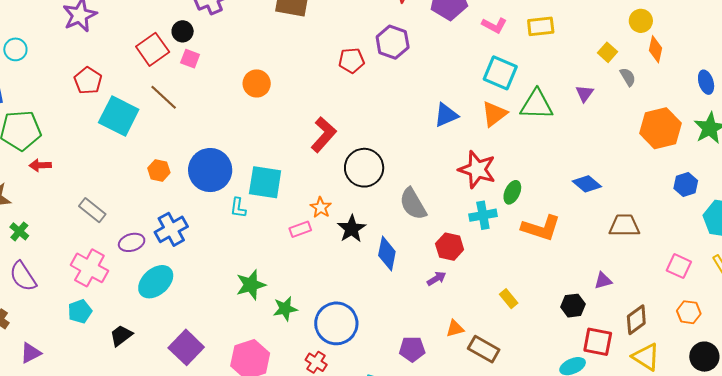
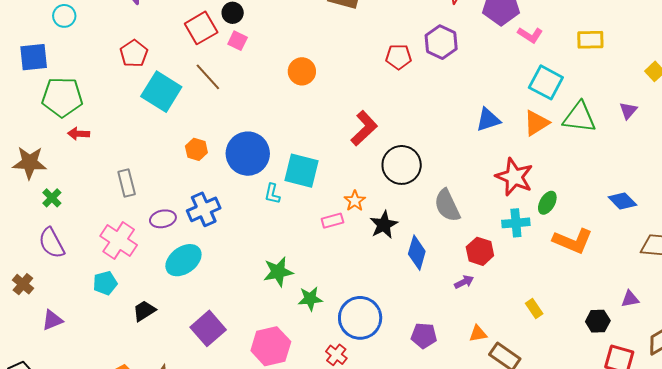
pink L-shape: (494, 25) -> (530, 35), moved
gray rectangle: (92, 210) -> (127, 183), turned 32
purple pentagon: (412, 349) -> (424, 336), moved

